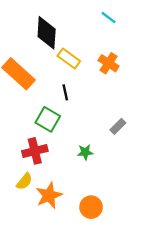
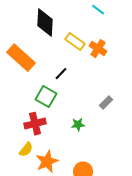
yellow rectangle: (69, 59) -> (75, 42), moved
black line: (65, 92) -> (61, 74), turned 56

